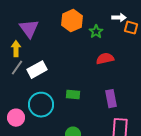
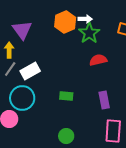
white arrow: (119, 18) -> (85, 19), moved
green star: (96, 32) -> (89, 33), size x1.5
cyan circle: (41, 105) -> (22, 98), moved

